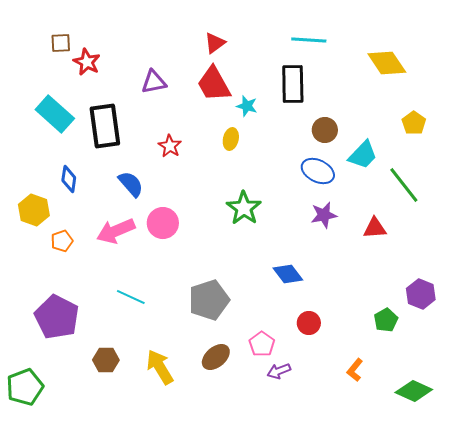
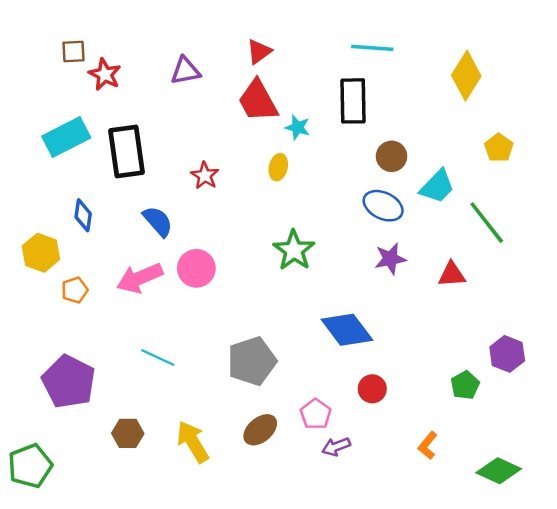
yellow diamond: (387, 63) -> (466, 76), turned 66
purple triangle: (154, 82) -> (186, 71), moved
cyan rectangle: (55, 114) -> (66, 137), turned -69
blue diamond: (288, 274) -> (347, 330), size x1.4

